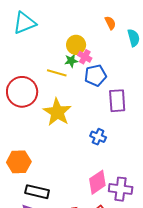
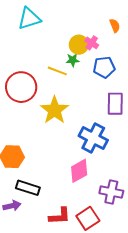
pink cross: (85, 57) -> (92, 43), moved
blue pentagon: (95, 75) -> (104, 67), moved
blue cross: (98, 137) -> (93, 138), size x1.8
pink diamond: (97, 182) -> (79, 171), moved

